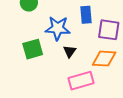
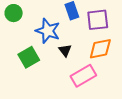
blue star: (58, 28) -> (48, 31), turned 30

